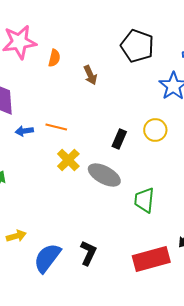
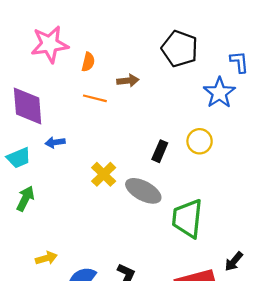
brown arrow: (90, 75) -> (128, 81), turned -72
orange line: (56, 127) -> (95, 98), moved
green trapezoid: (144, 200) -> (187, 218), size x1.4

